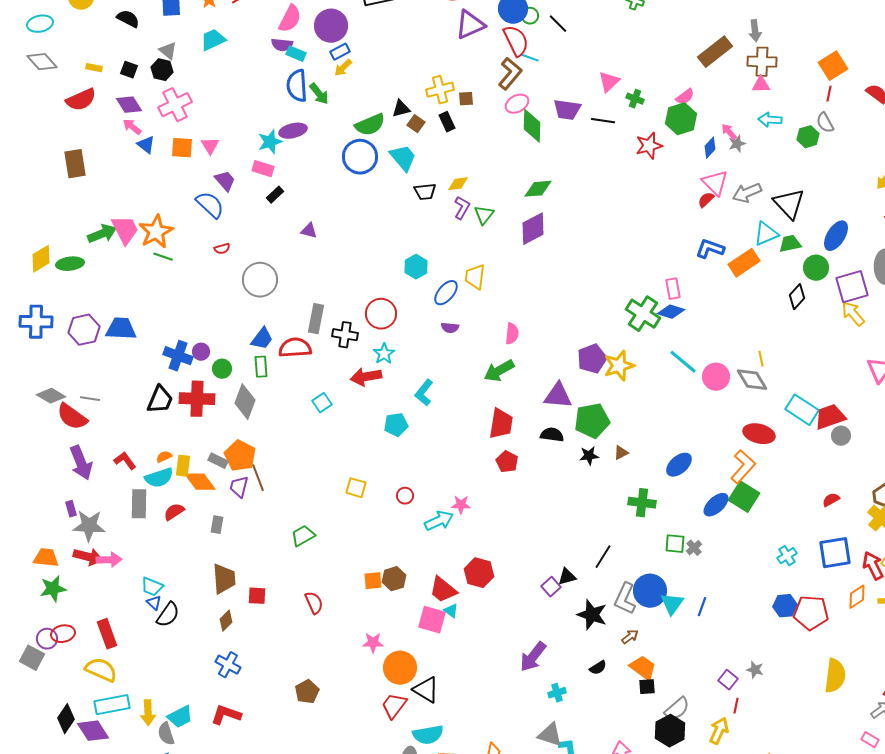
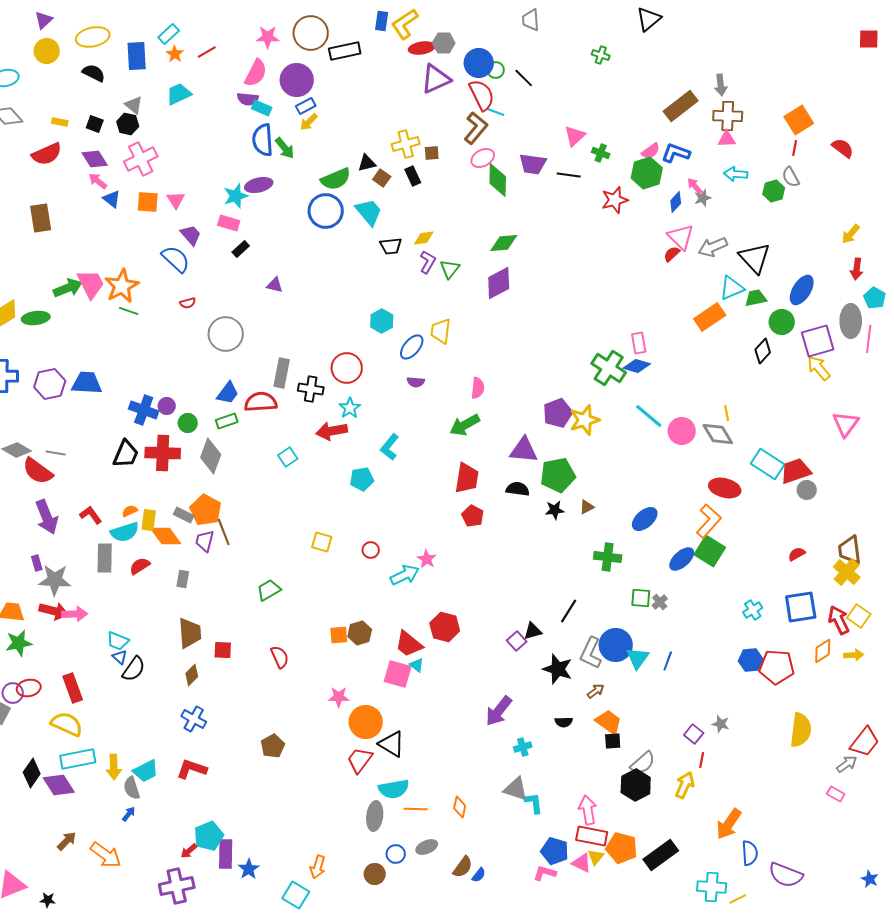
blue L-shape: (710, 249) -> (676, 153), moved
green rectangle: (261, 367) -> (227, 421), turned 75
pink star: (461, 505) -> (427, 559), turned 30
black semicircle: (598, 668) -> (564, 722), turned 30

